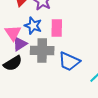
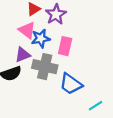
blue star: (33, 26) -> (41, 38), turned 30
pink triangle: (13, 33) -> (27, 30), moved, turned -30

